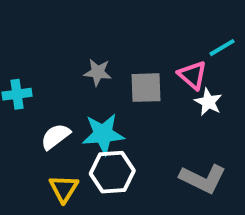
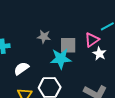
pink triangle: (192, 75) -> (92, 40), turned 42
cyan star: (103, 134) -> (61, 59), moved

